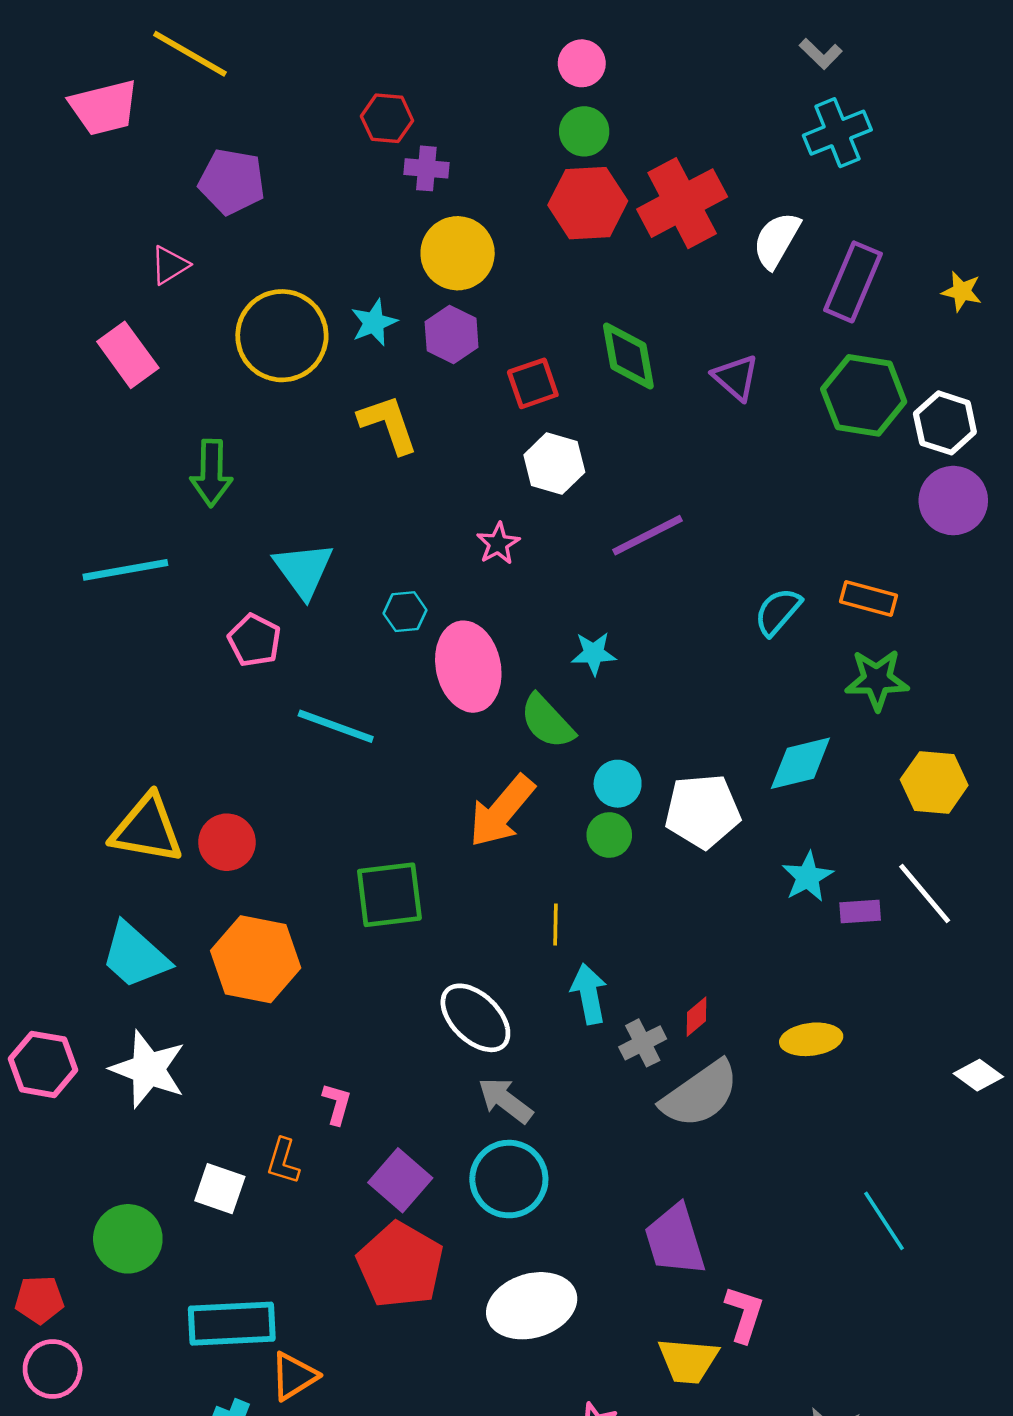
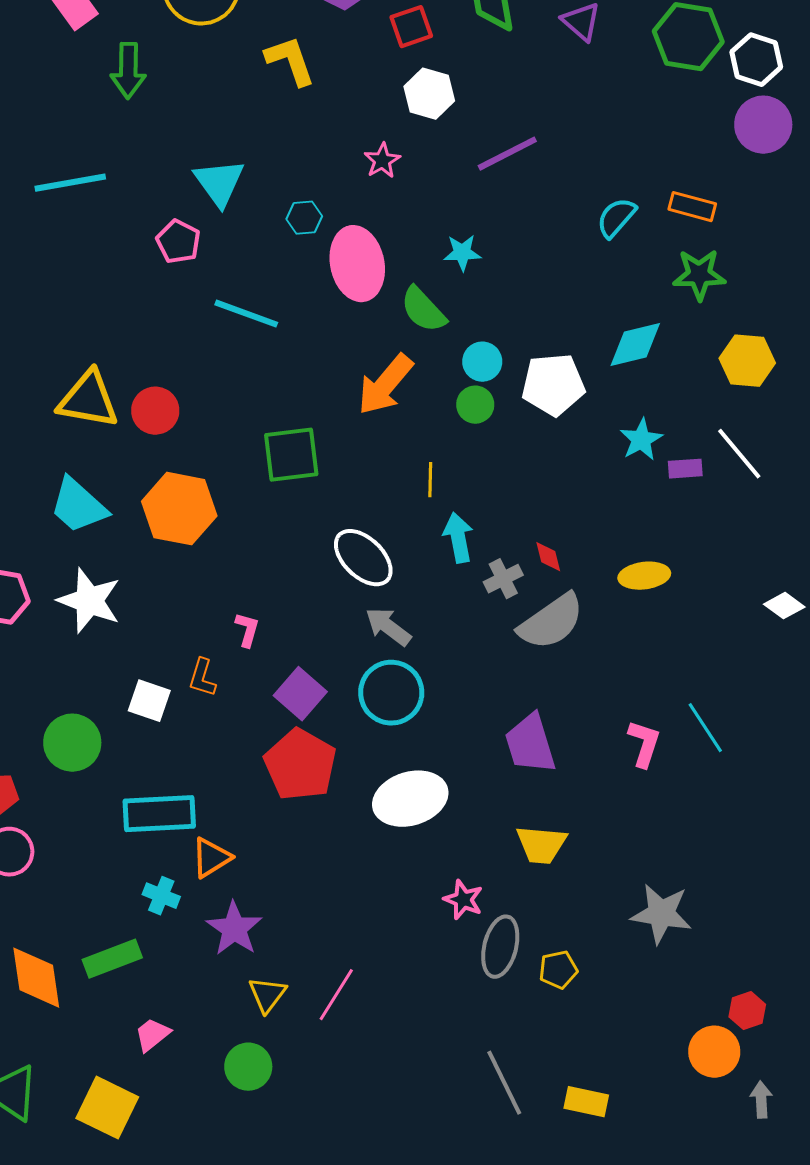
green arrow: (211, 473) -> (128, 71), moved
red diamond: (696, 1017) -> (548, 557), turned -64
pink L-shape: (744, 1314) -> (644, 744), moved

